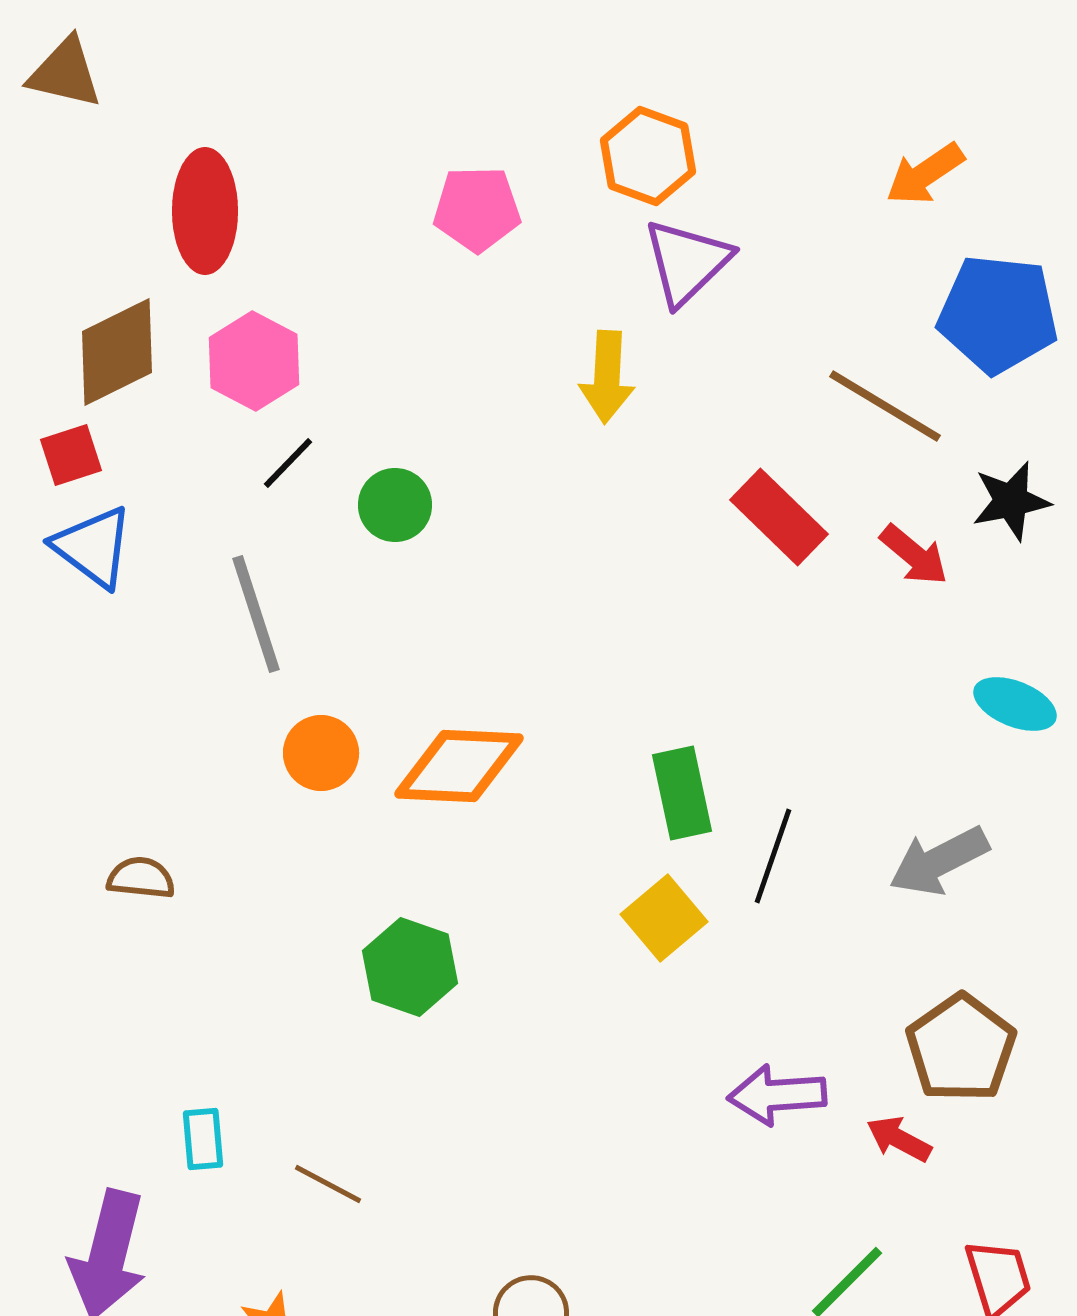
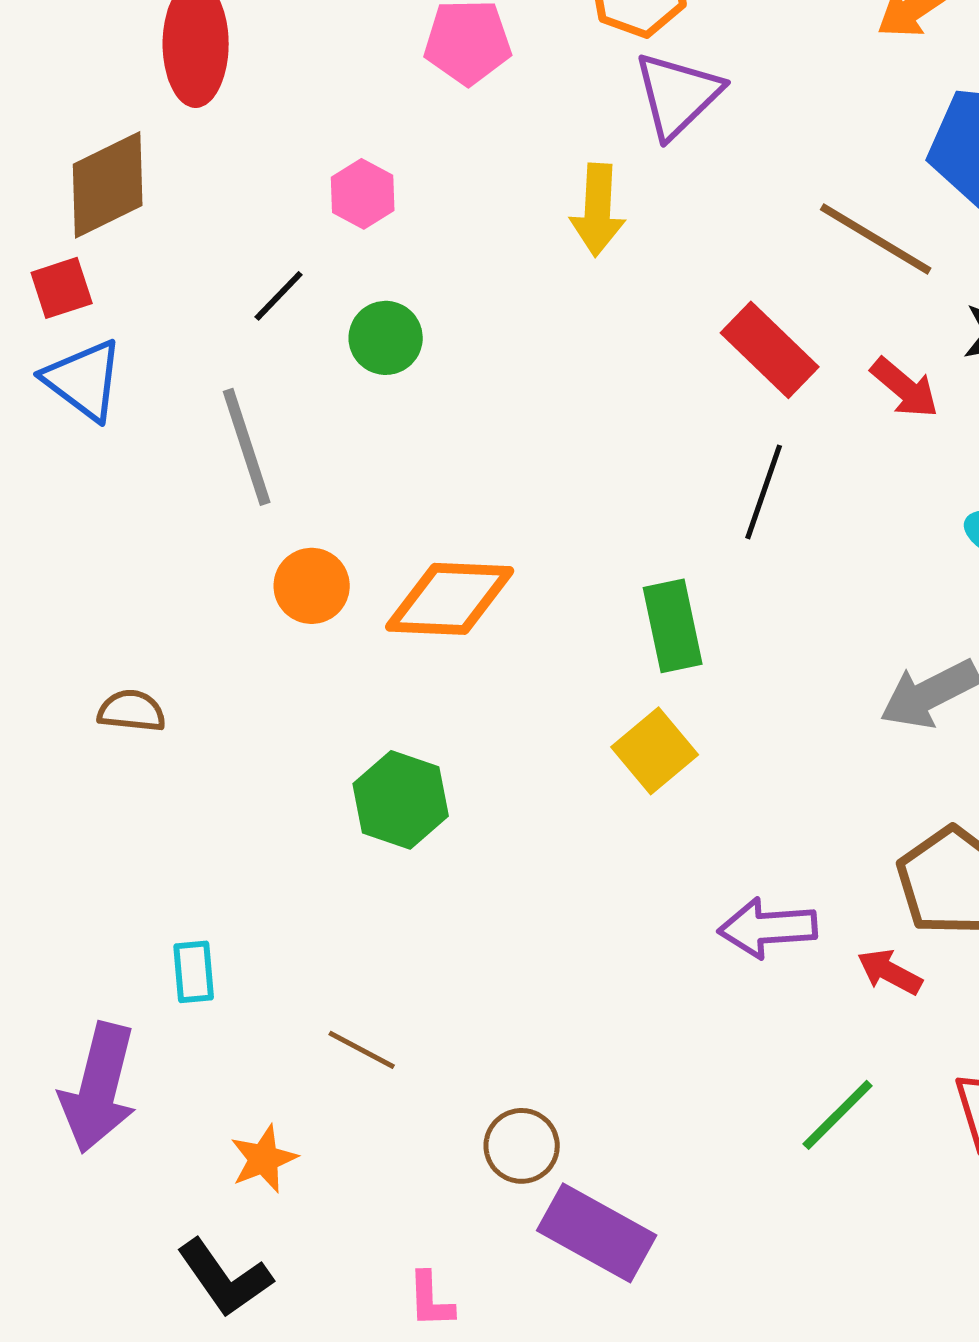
pink hexagon: (254, 361) -> (363, 194), moved, size x0.7
black line: (773, 856) -> (764, 492), moved
brown line: (328, 1184) -> (362, 1050), moved

